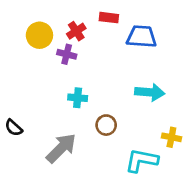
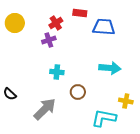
yellow circle: (39, 35) -> (15, 23), moved
purple cross: (67, 54) -> (49, 40), turned -32

